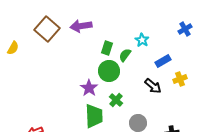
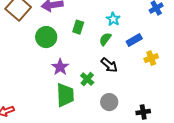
green semicircle: (125, 55) -> (105, 39), moved
green circle: (109, 71) -> (46, 37), moved
black arrow: (153, 86) -> (109, 65), moved

